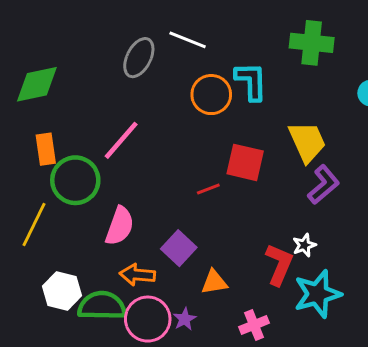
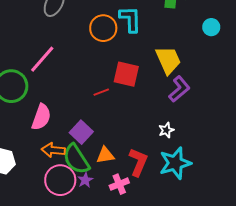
red L-shape: (279, 264) -> (138, 162), moved
green semicircle: (102, 306) -> (76, 159), moved, turned -124
pink cross: (254, 325) -> (119, 184), moved

